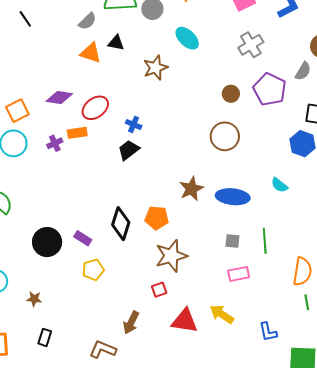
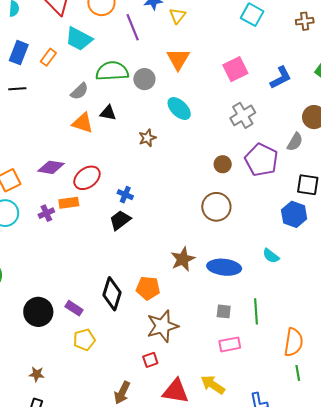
black line: (25, 19) -> (17, 89), turned -60
brown star: (155, 68) -> (147, 138), size x0.7
brown star: (34, 299) -> (37, 374), moved

